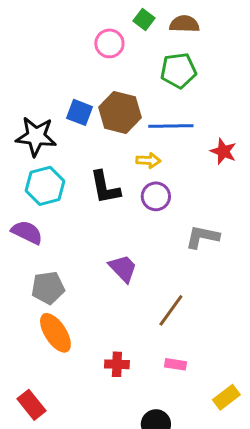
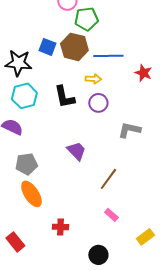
green pentagon: (178, 70) -> (86, 19), moved
red cross: (117, 364) -> (60, 227), moved
pink rectangle: (175, 364) -> (111, 215), turned 32

